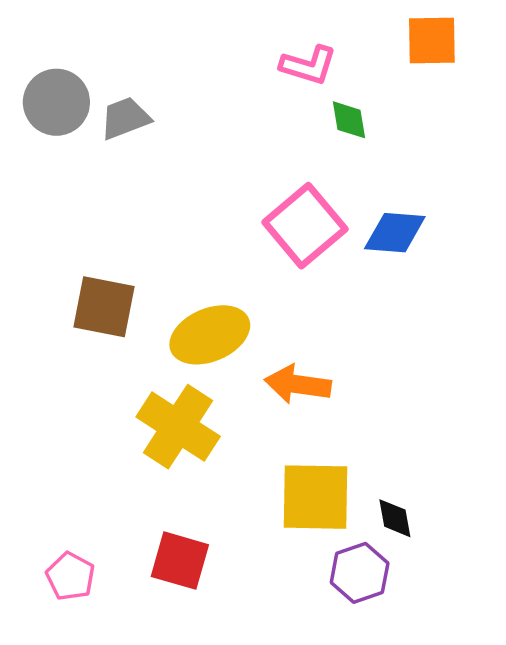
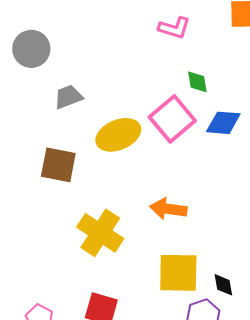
gray trapezoid: (125, 118) -> (68, 97), moved
green diamond: (349, 120) -> (197, 82), moved
yellow ellipse: (210, 335) -> (118, 135), moved

